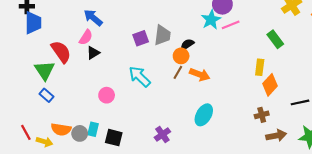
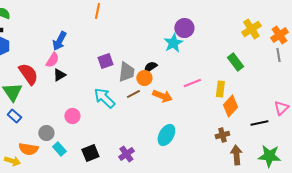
blue arrow: (93, 18) -> (59, 41), turned -102
pink line: (231, 25) -> (192, 83), moved
gray trapezoid: (162, 35) -> (126, 72), moved
brown line: (178, 72) -> (133, 94), moved, turned 32
cyan rectangle: (93, 129) -> (59, 149), turned -56
gray circle: (80, 133) -> (46, 133), moved
brown arrow: (276, 136) -> (236, 155), turned -84
black square: (114, 138) -> (90, 153), moved, turned -36

